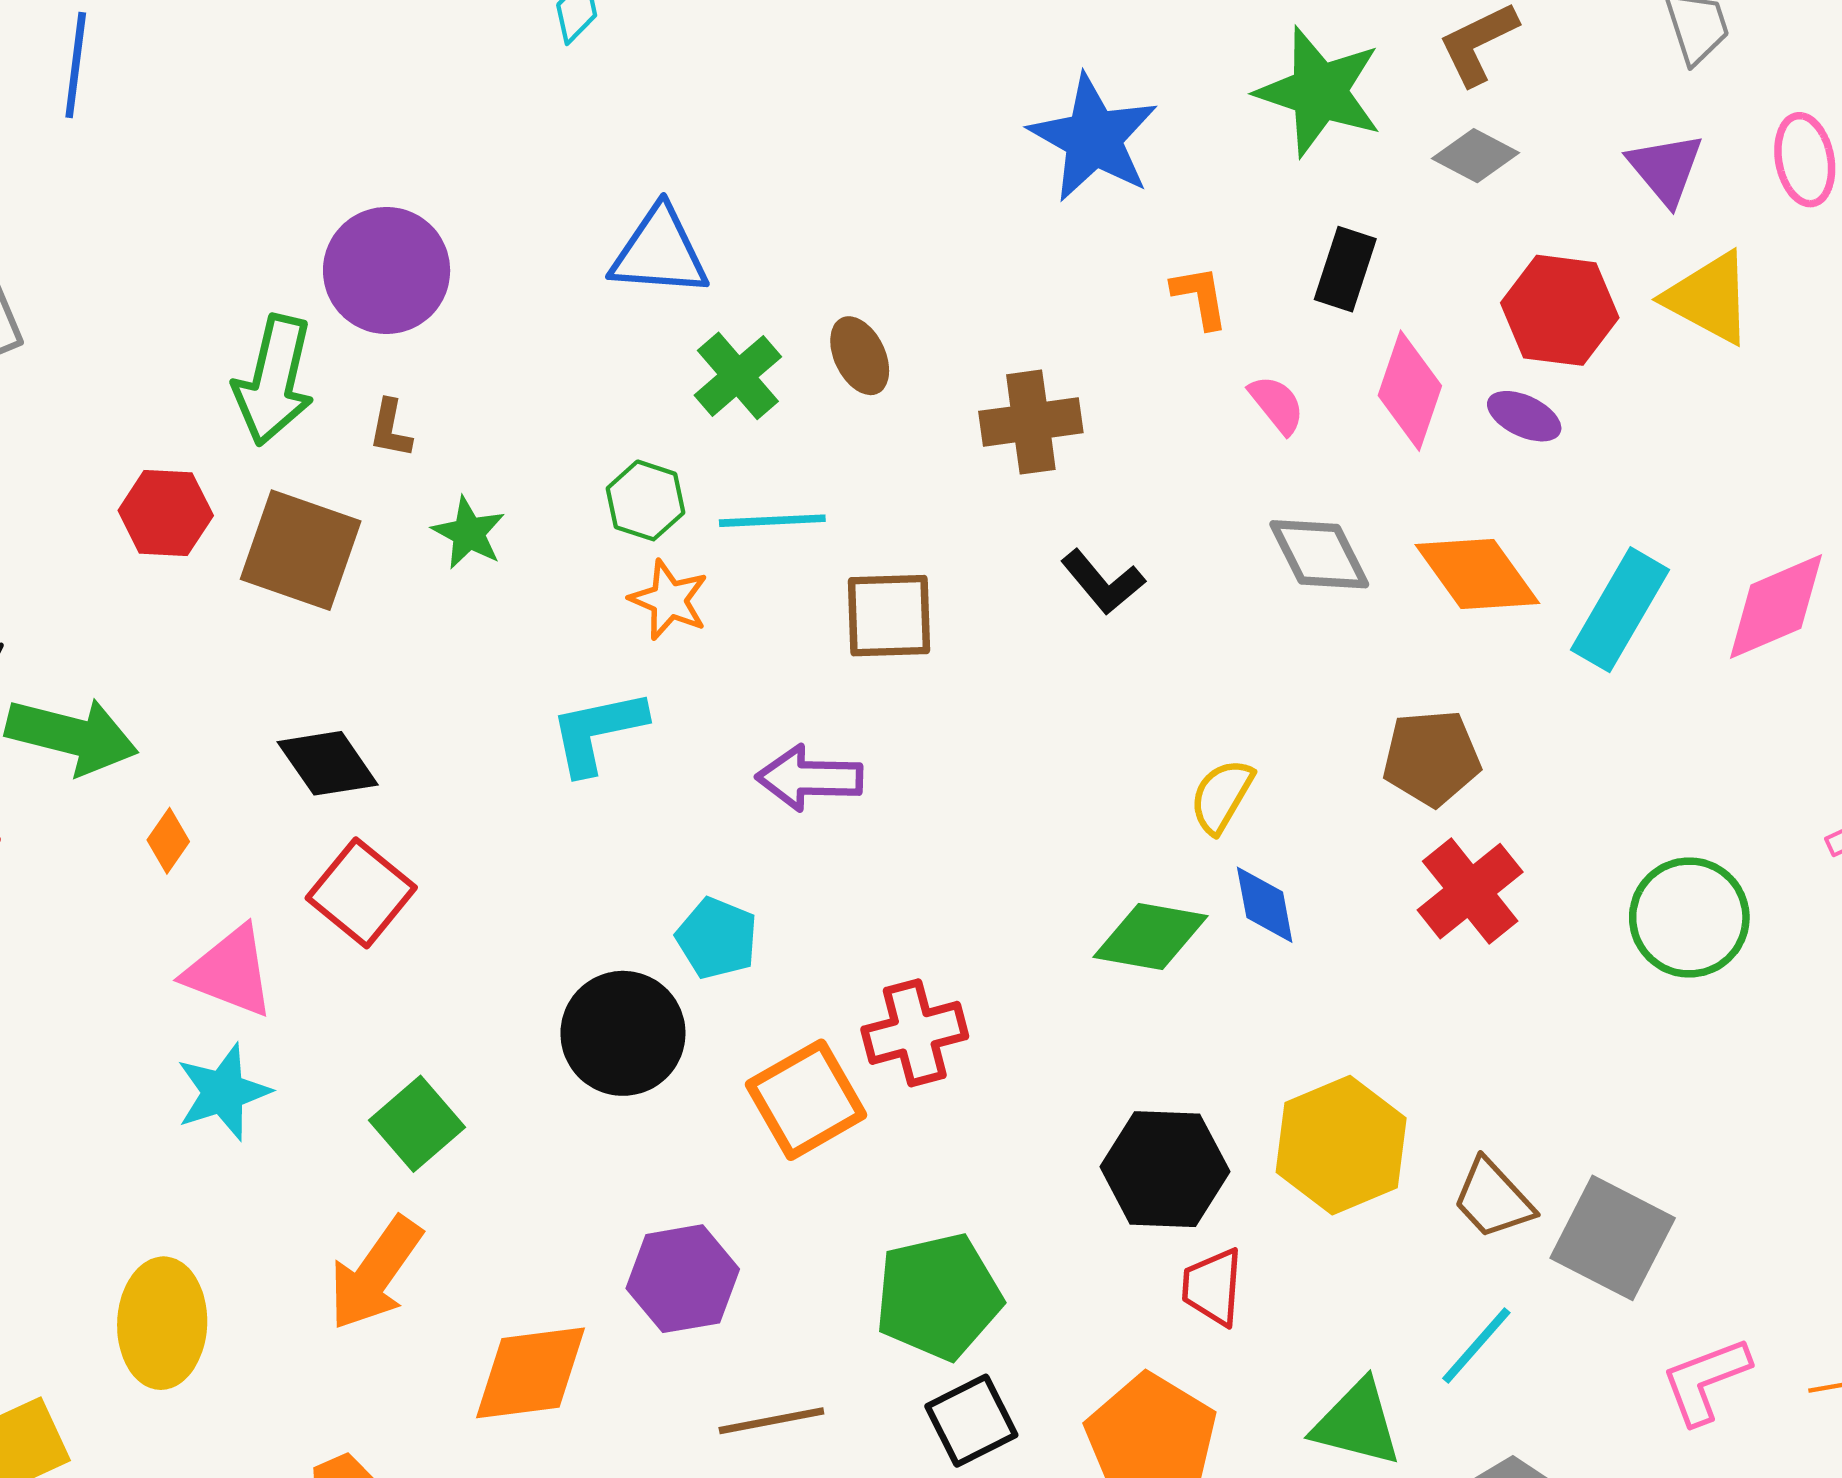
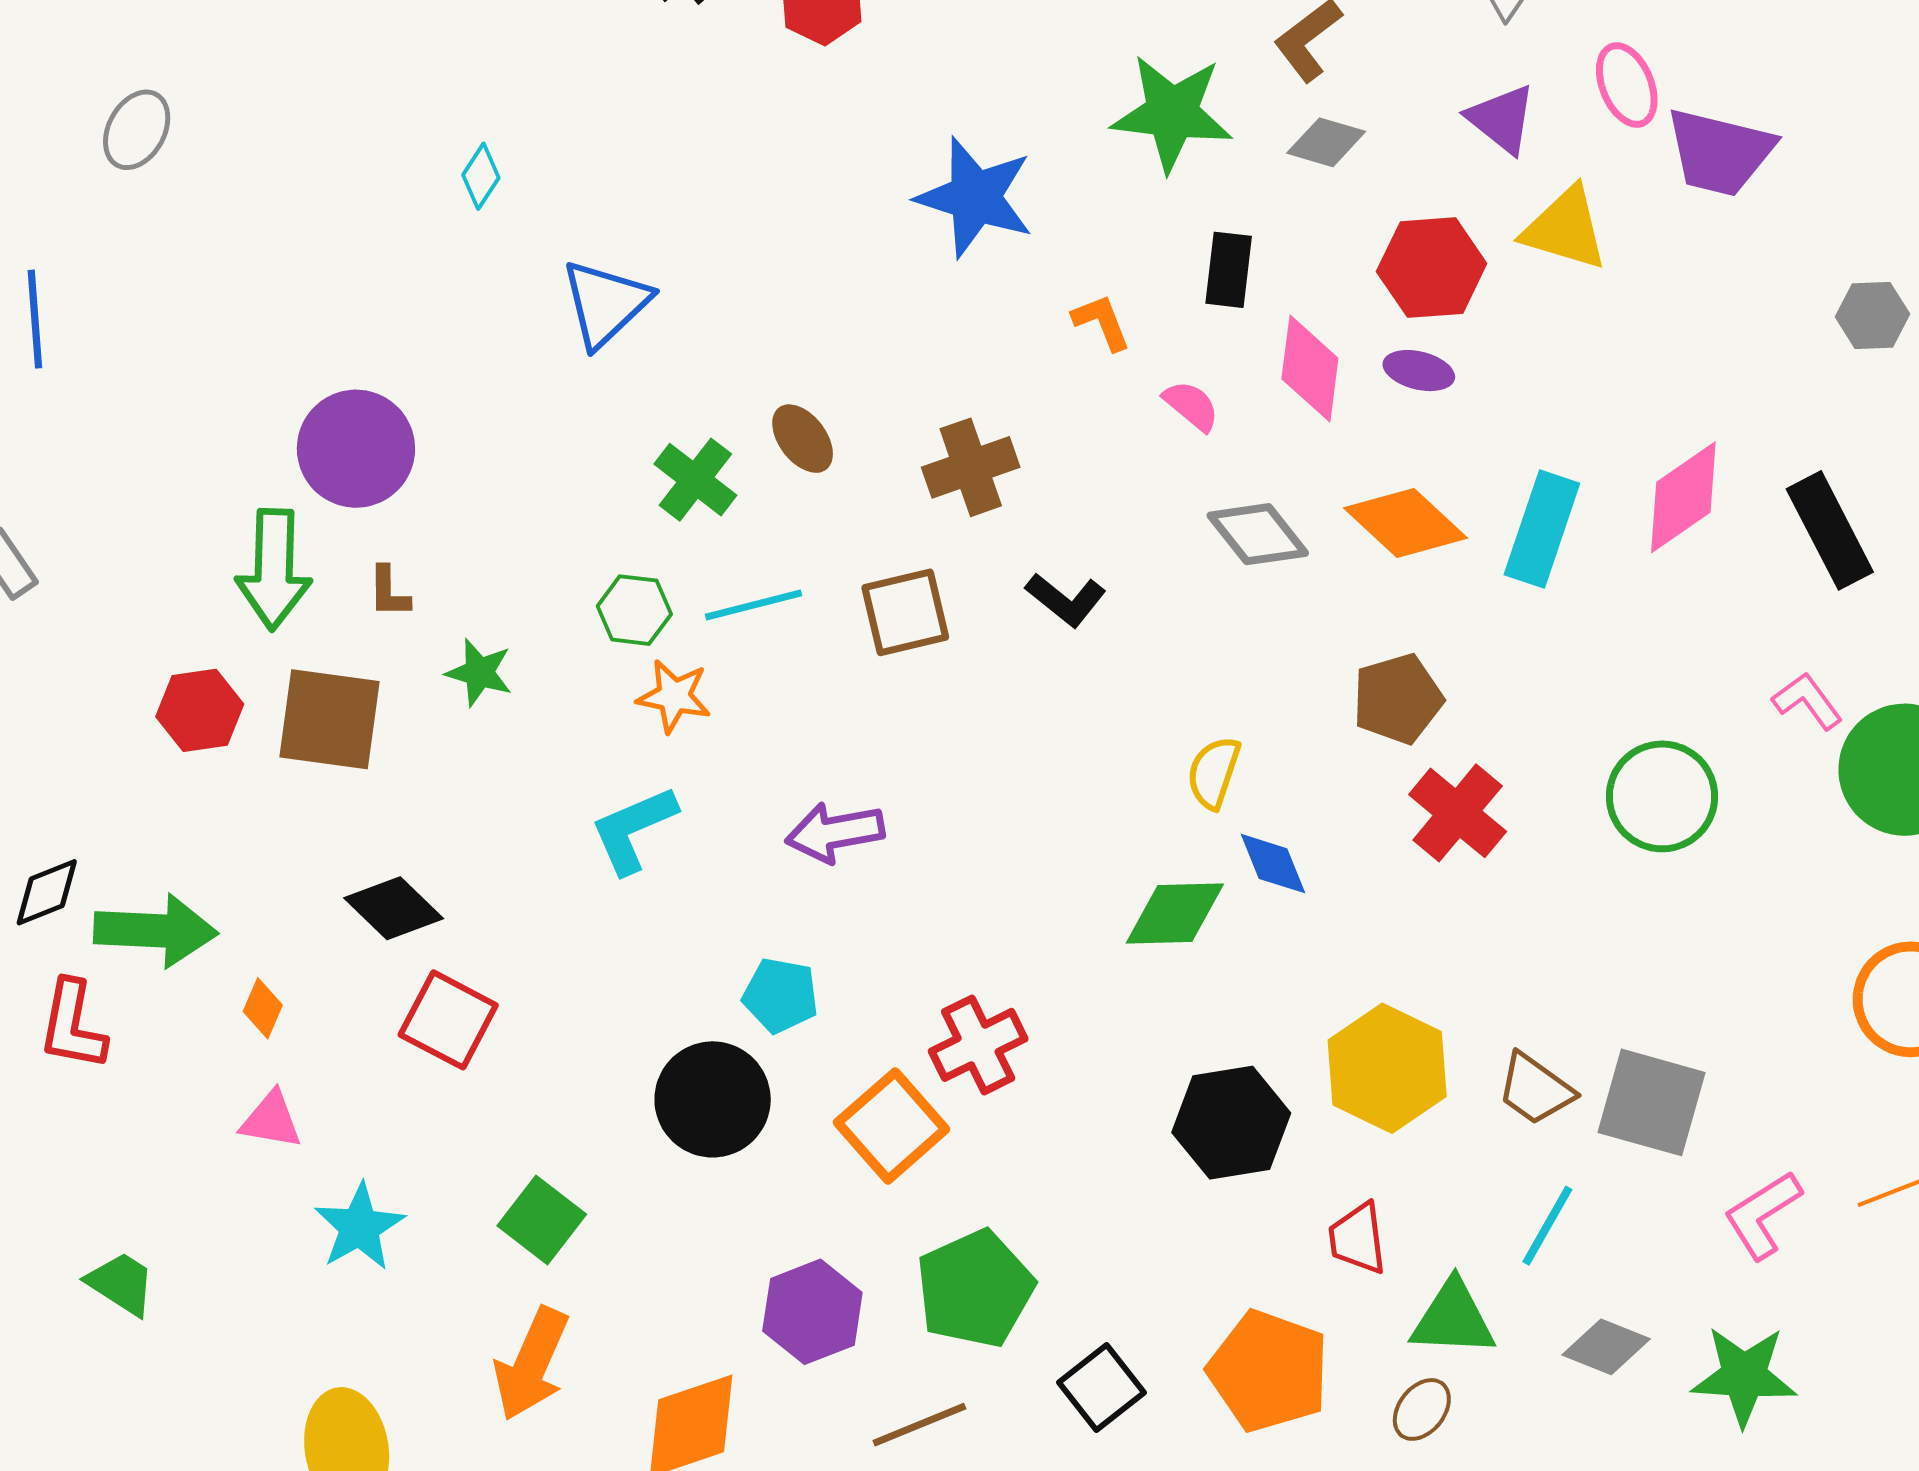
blue triangle: (659, 252) -> (606, 303), moved, turned -36
brown square: (889, 616) -> (905, 612), moved
pink triangle: (230, 972) -> (271, 1120), moved, size x0.7
red trapezoid: (1213, 1287) -> (1358, 1238), moved
green pentagon: (938, 1297) -> (975, 1289), moved

